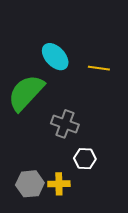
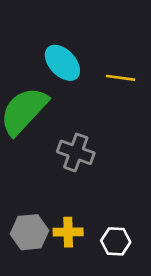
white hexagon: (85, 159) -> (116, 241), moved

